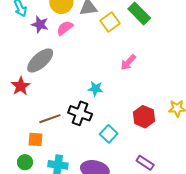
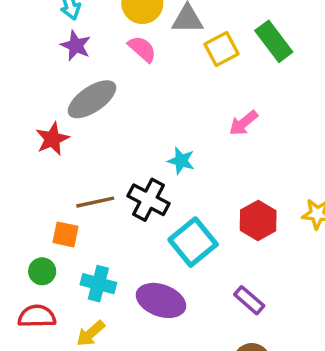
purple star: (40, 24) -> (76, 46), moved
pink semicircle: (65, 28) -> (142, 49), turned 72
cyan square: (109, 134) -> (193, 242), size x1.5

